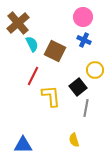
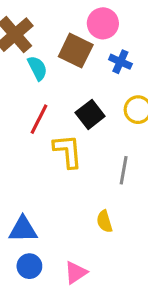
pink circle: (83, 17) -> (103, 23), moved
brown square: (55, 51) -> (76, 51), moved
black square: (78, 87) -> (90, 114), moved

